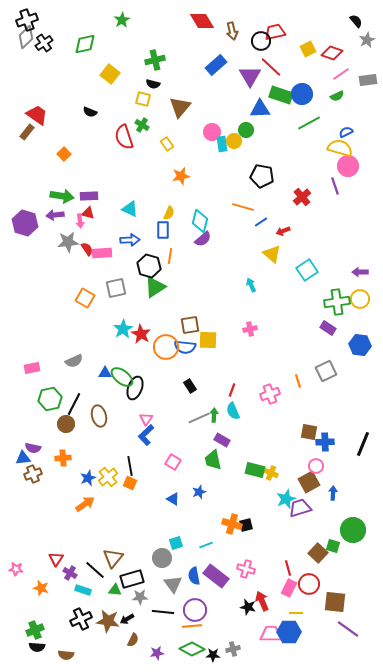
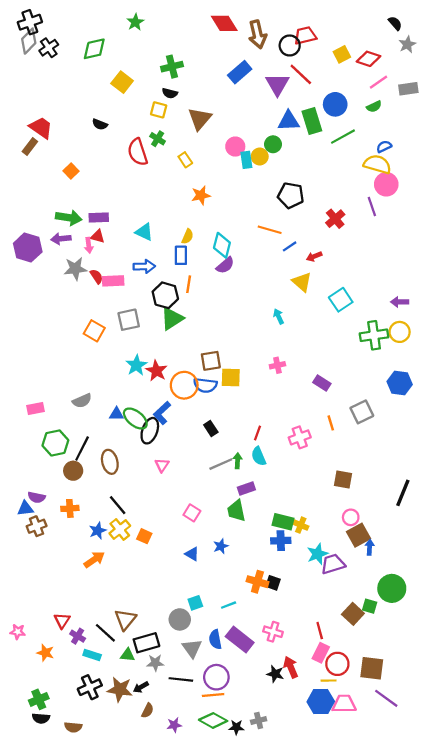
brown arrow: (232, 31) -> (257, 34), size x1.4
green rectangle: (281, 95) -> (312, 121), moved, turned 55
purple rectangle: (328, 328) -> (322, 383), moved
blue L-shape: (146, 435) -> (162, 413), moved
purple rectangle: (222, 440) -> (246, 488), turned -49
blue cross: (325, 442) -> (281, 541), moved
black line: (130, 466) -> (118, 505), moved, turned -30
brown square: (309, 482) -> (358, 535), moved
black square: (246, 525) -> (273, 583), turned 32
red circle: (309, 584) -> (337, 664), moved
pink trapezoid: (271, 634) -> (344, 704), moved

